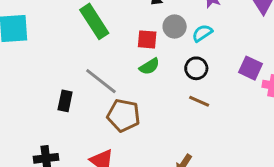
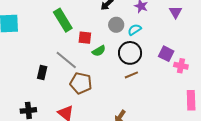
red square: (147, 39) -> (85, 38), moved
black circle: (196, 68) -> (130, 53), size x1.5
brown line: (199, 101) -> (131, 75), turned -48

